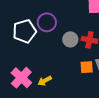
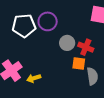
orange square: (87, 67) -> (79, 63), moved

